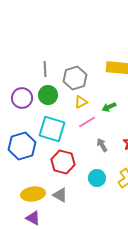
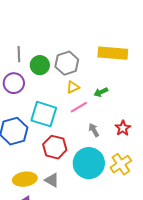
gray line: (45, 69) -> (19, 54), moved
green circle: (48, 95) -> (40, 65), moved
cyan circle: (97, 178) -> (89, 163), size x1.8

